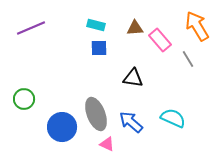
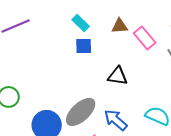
cyan rectangle: (96, 25) -> (81, 23), turned 30
gray ellipse: (96, 114) -> (81, 112), turned 68

